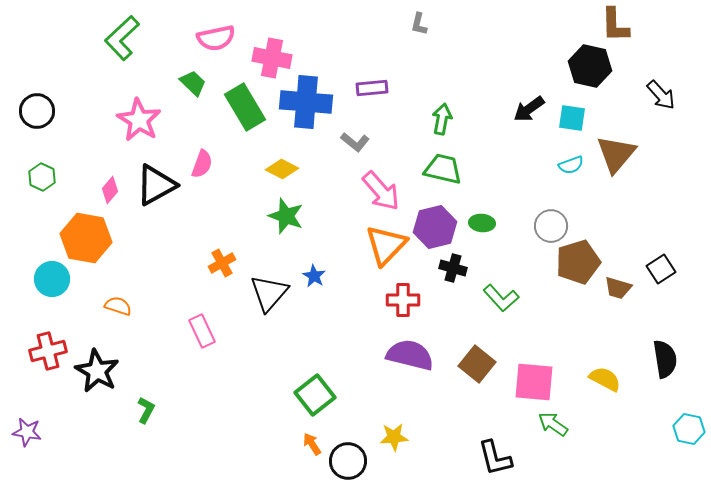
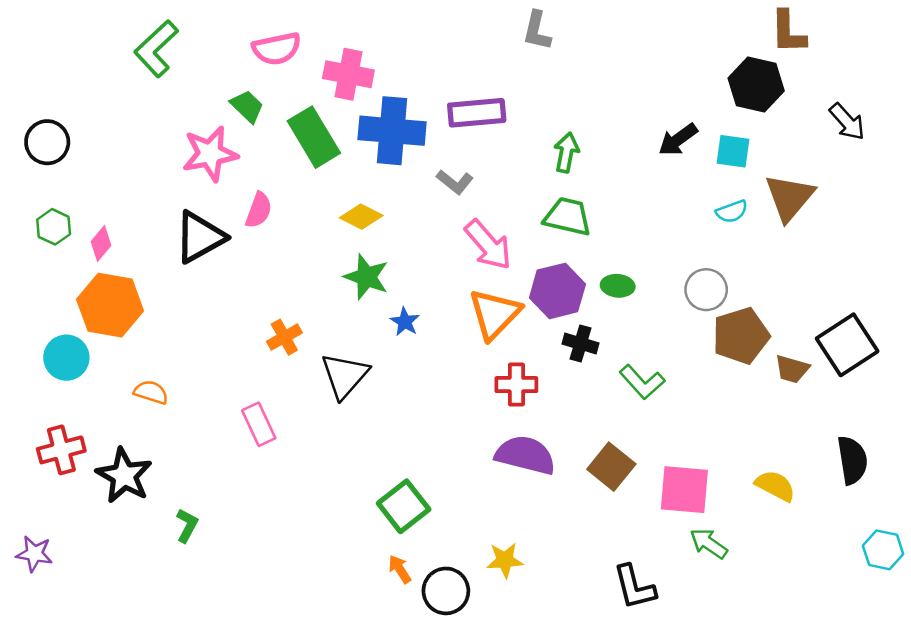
gray L-shape: (419, 24) -> (537, 31), size x1.4
purple rectangle: (372, 88) -> (477, 113), size x1.4
pink star: (139, 120) -> (210, 154), moved, turned 30
pink diamond: (110, 190) -> (101, 244), moved
black square: (661, 269) -> (847, 345), size x1.6
blue star: (314, 276) -> (405, 322), moved

